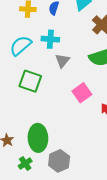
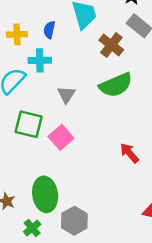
cyan cross: (50, 39) -> (40, 60), moved
pink square: (82, 93) -> (61, 137), moved

